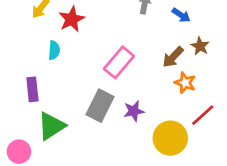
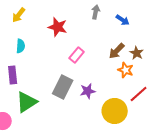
red star: (72, 19) -> (58, 27), moved, turned -30
brown star: (200, 46) -> (137, 53), moved
cyan semicircle: (54, 50) -> (21, 46), moved
pink rectangle: (119, 62) -> (77, 55), size x0.7

